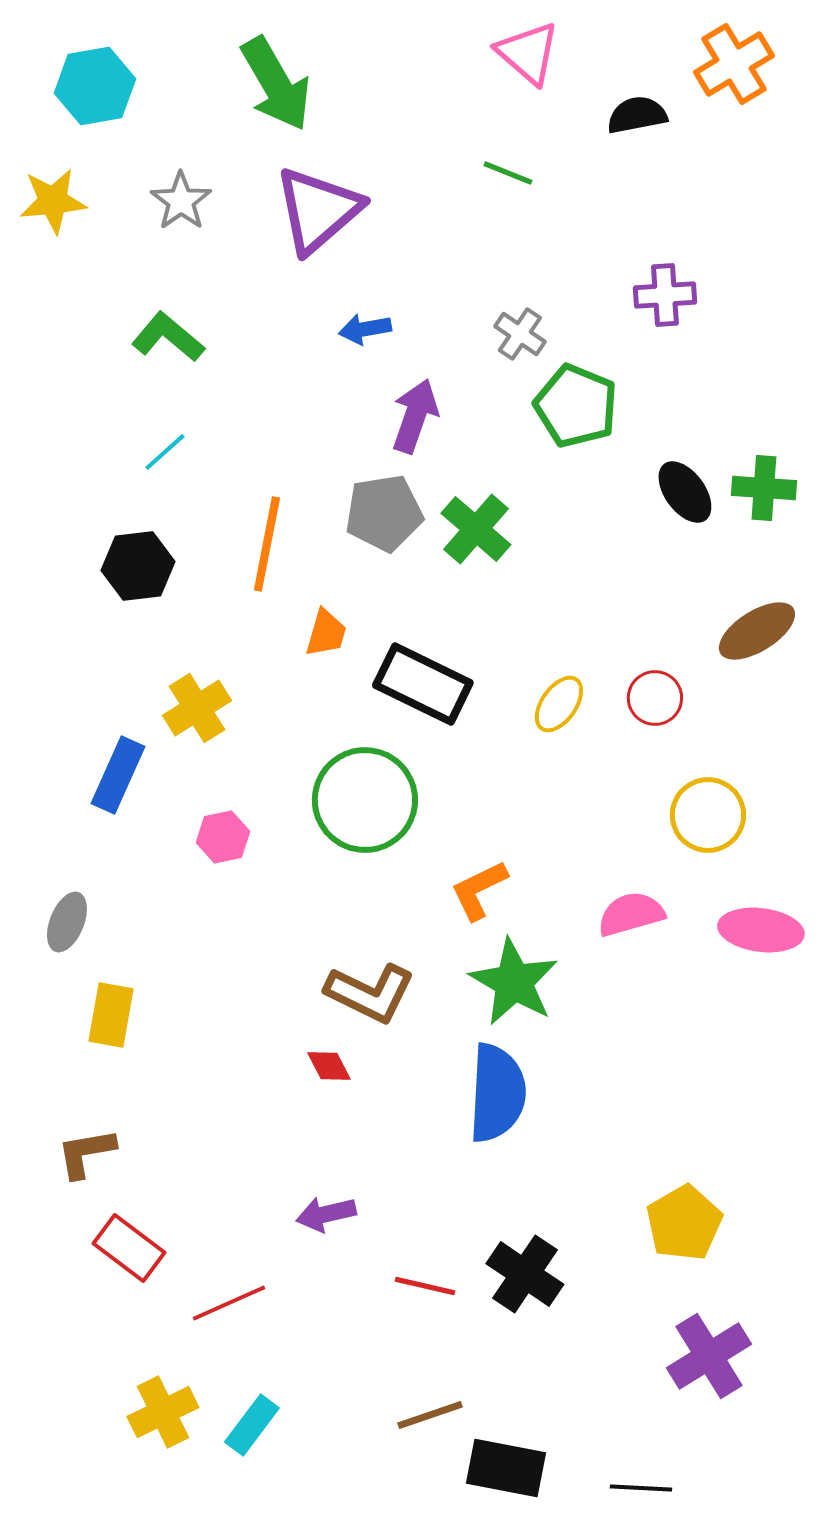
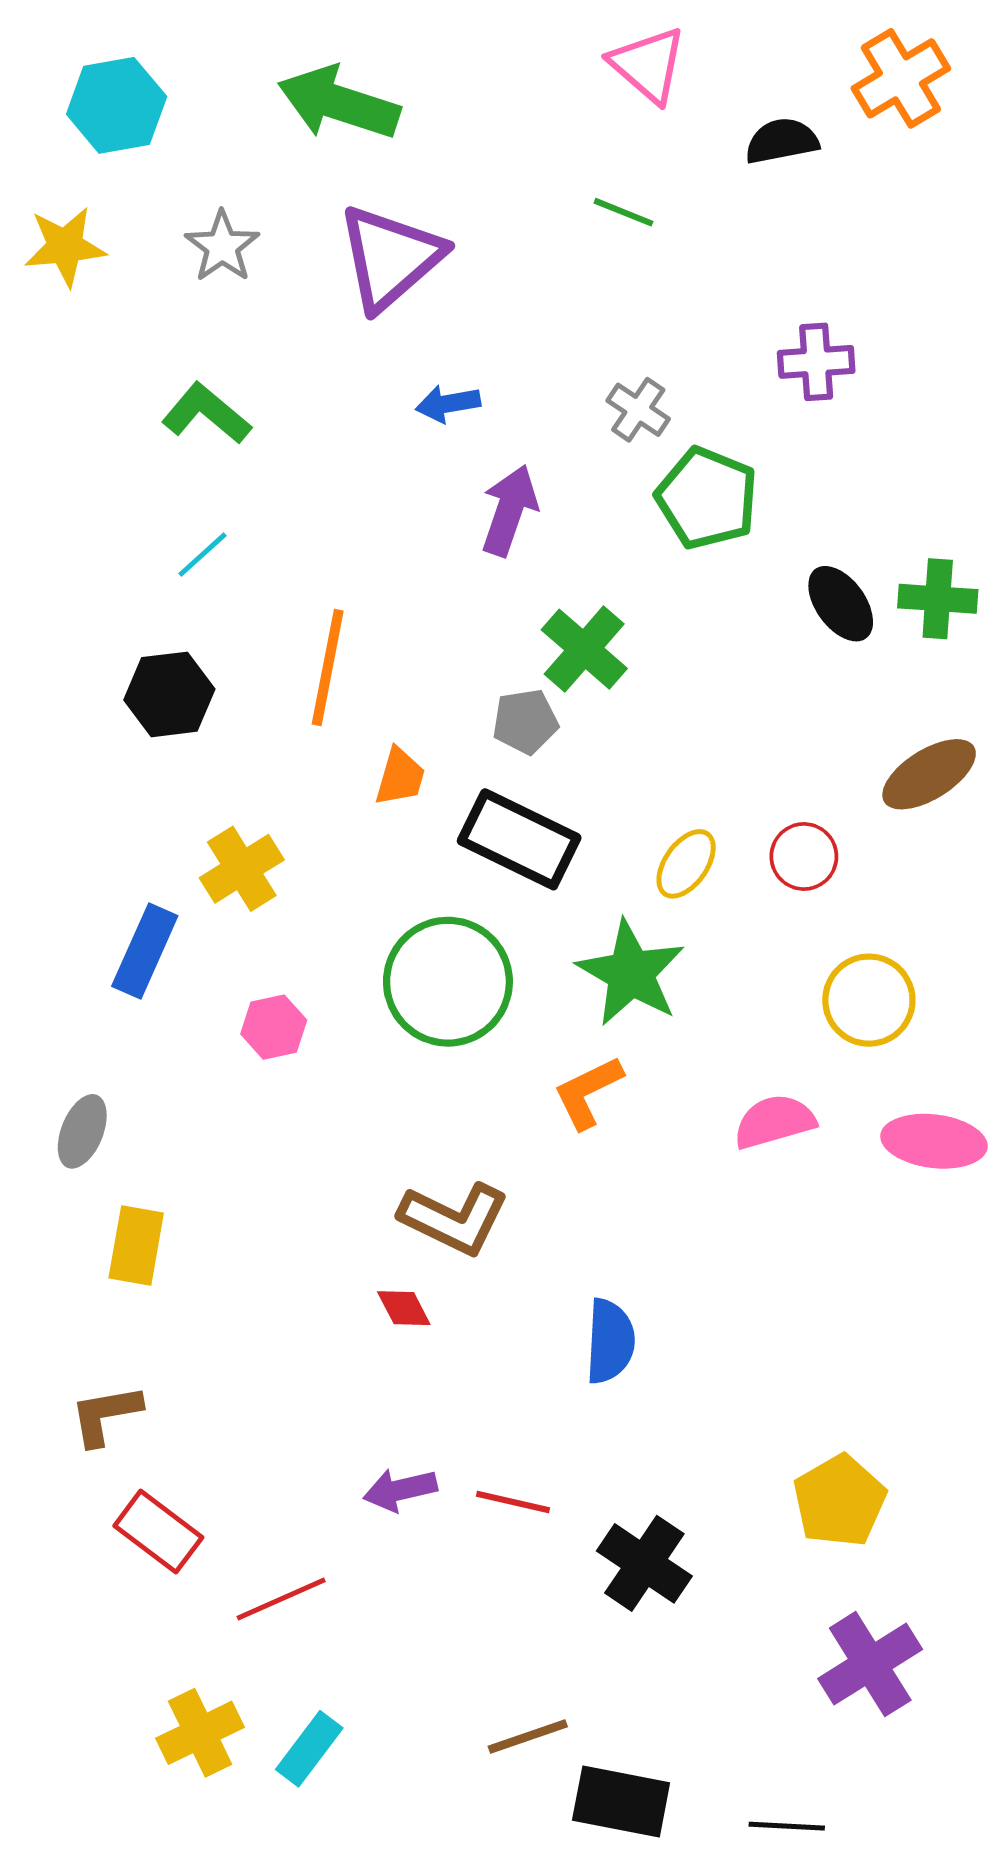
green arrow: (276, 84) -> (339, 103), turned 138
gray pentagon: (384, 513) -> (525, 721), moved, size x0.7
green star: (514, 982) -> (631, 973), moved
blue semicircle: (497, 1093) -> (610, 1341), size x0.7
red line: (425, 1286) -> (513, 1502), moved

